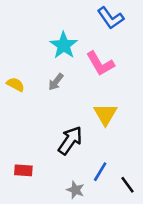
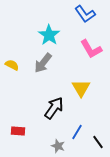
pink L-shape: (100, 64) -> (91, 49), moved
gray arrow: (56, 82) -> (43, 63), size x1.5

